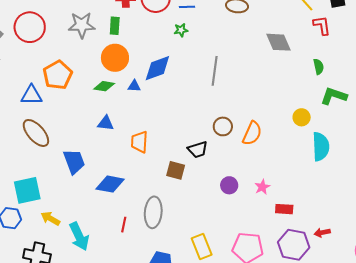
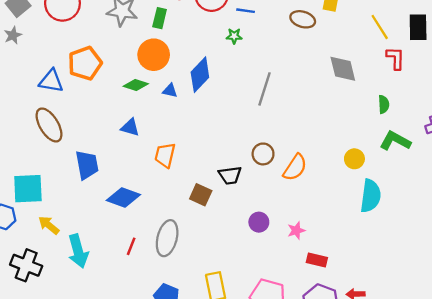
blue diamond: (157, 68) -> (200, 75), turned -36

